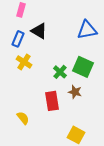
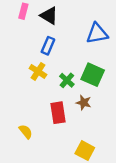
black triangle: (39, 31) -> (49, 16), moved
blue rectangle: (18, 39) -> (48, 46), moved
yellow cross: (24, 62) -> (38, 71), moved

